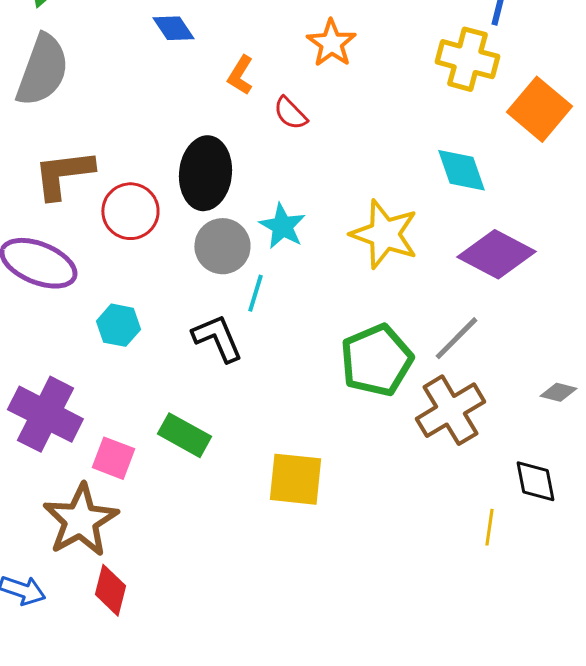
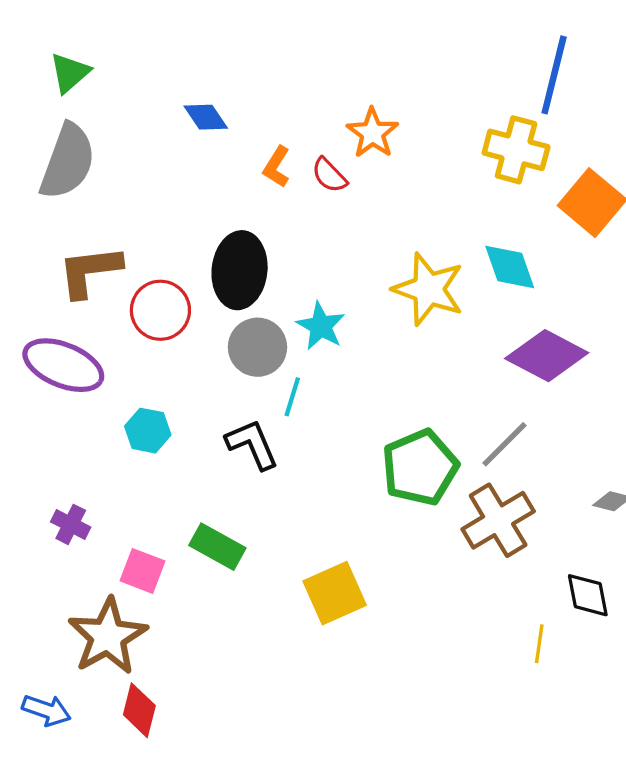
red semicircle: (290, 113) -> (329, 175), moved
yellow star: (384, 234) -> (428, 289), moved
purple cross: (45, 414) -> (71, 524), size x0.5
yellow square: (295, 479) -> (335, 593), turned -30

